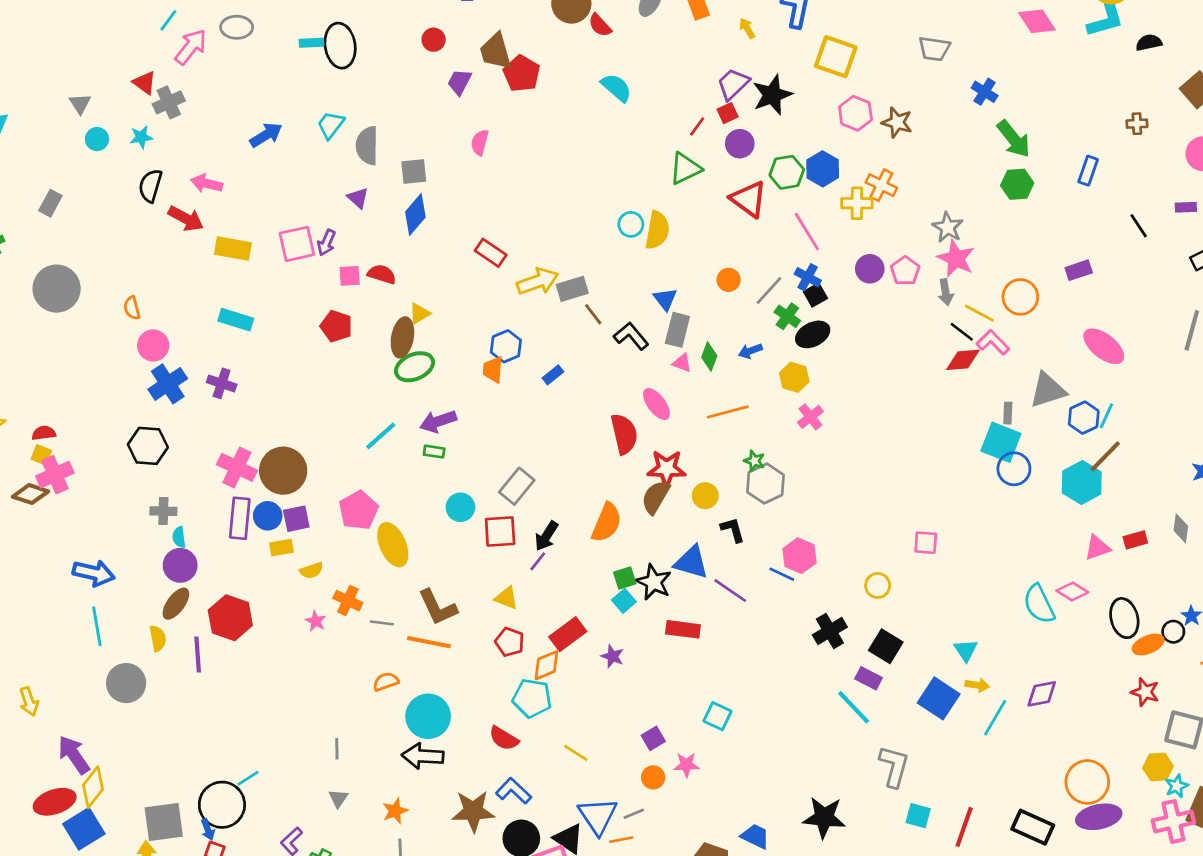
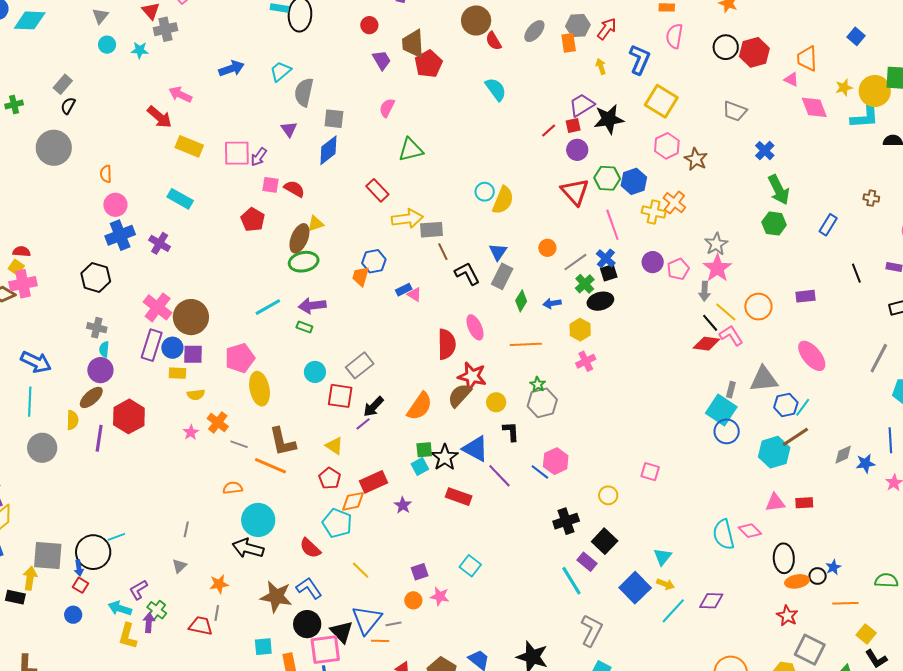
purple trapezoid: (459, 82) -> (382, 60), turned 110
green triangle: (685, 169) -> (411, 150), moved
black semicircle: (150, 186) -> (68, 106), moved, size x0.7
pink triangle: (682, 363) -> (414, 294), moved
gray diamond: (1181, 528) -> (843, 455), moved, turned 45

